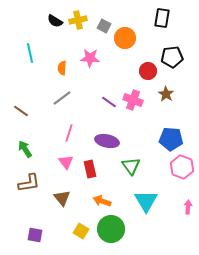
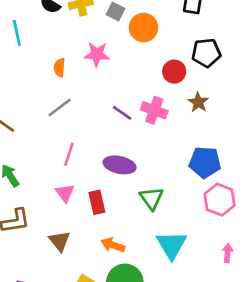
cyan line: (30, 53) -> (17, 33), moved

